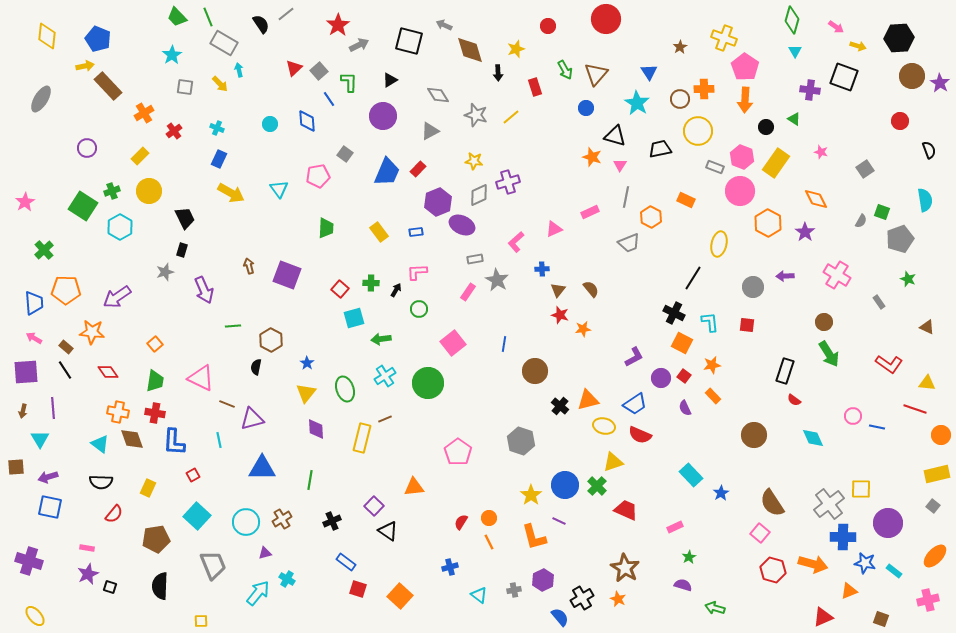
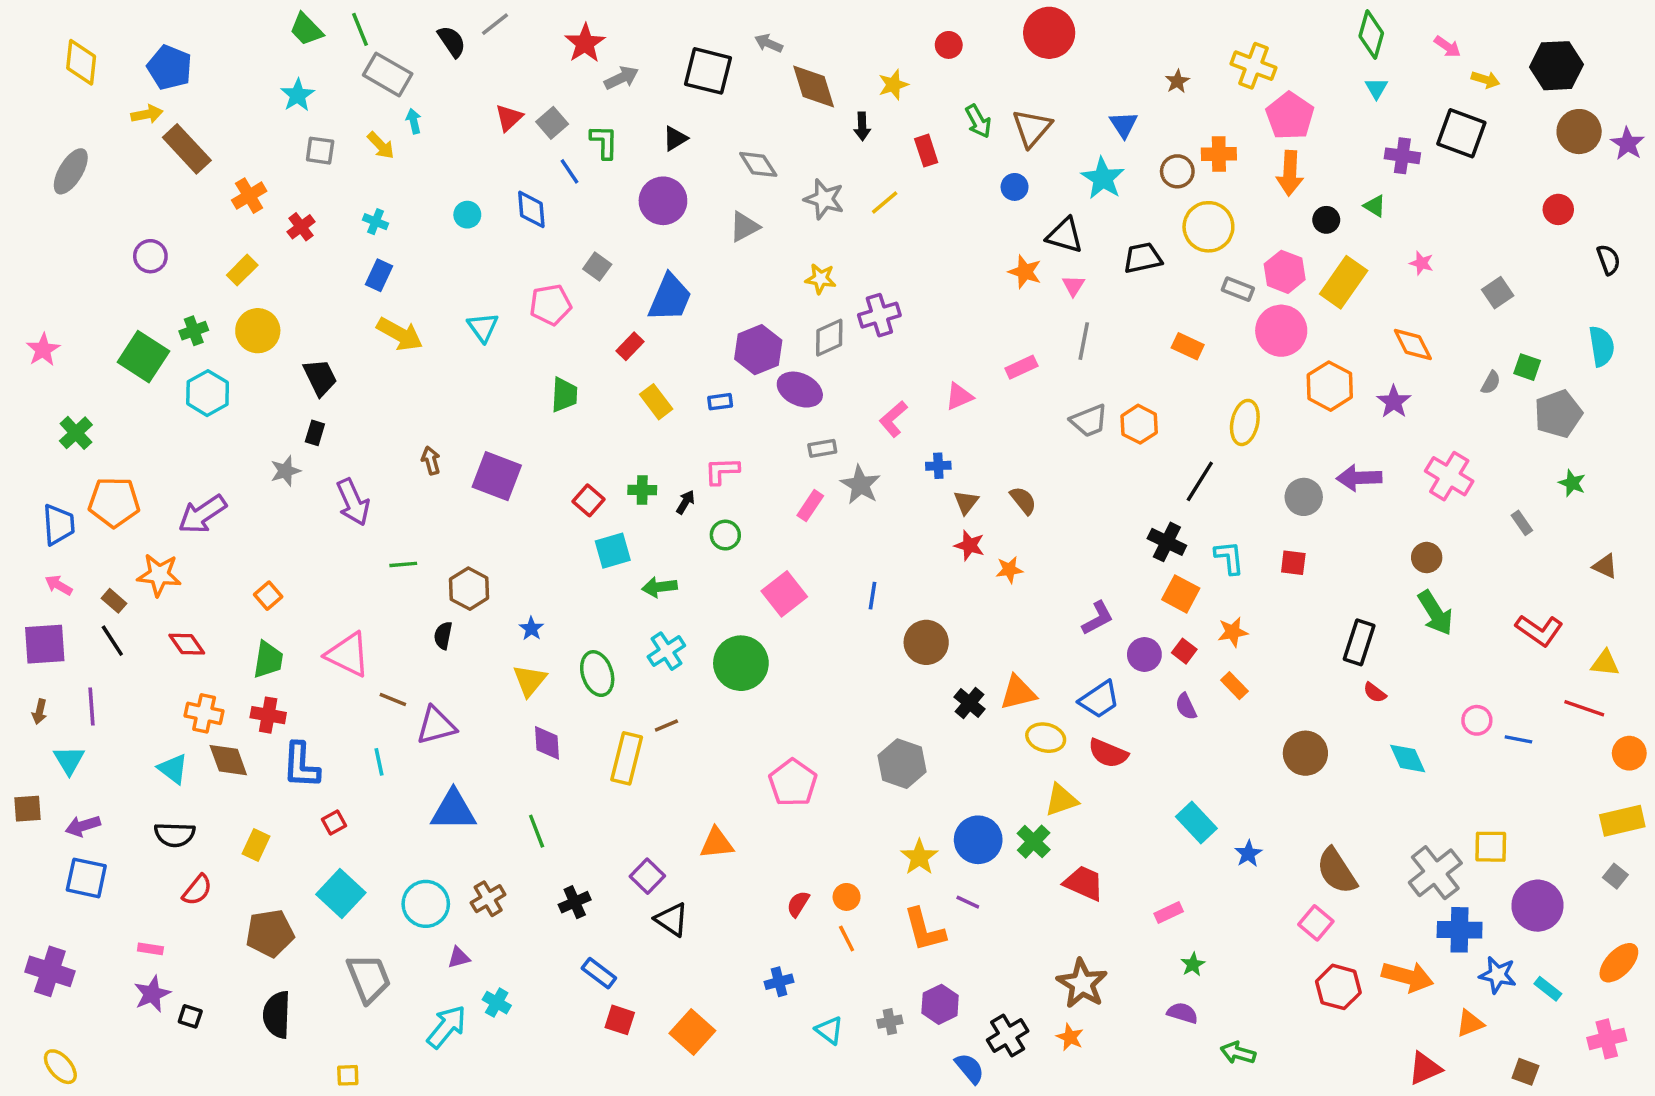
red rectangle: (418, 169) -> (630, 346), moved
orange hexagon: (651, 217) -> (1139, 424), moved
purple arrow: (785, 276) -> (1359, 478), size x1.4
green line: (310, 480) -> (537, 831), turned -30

